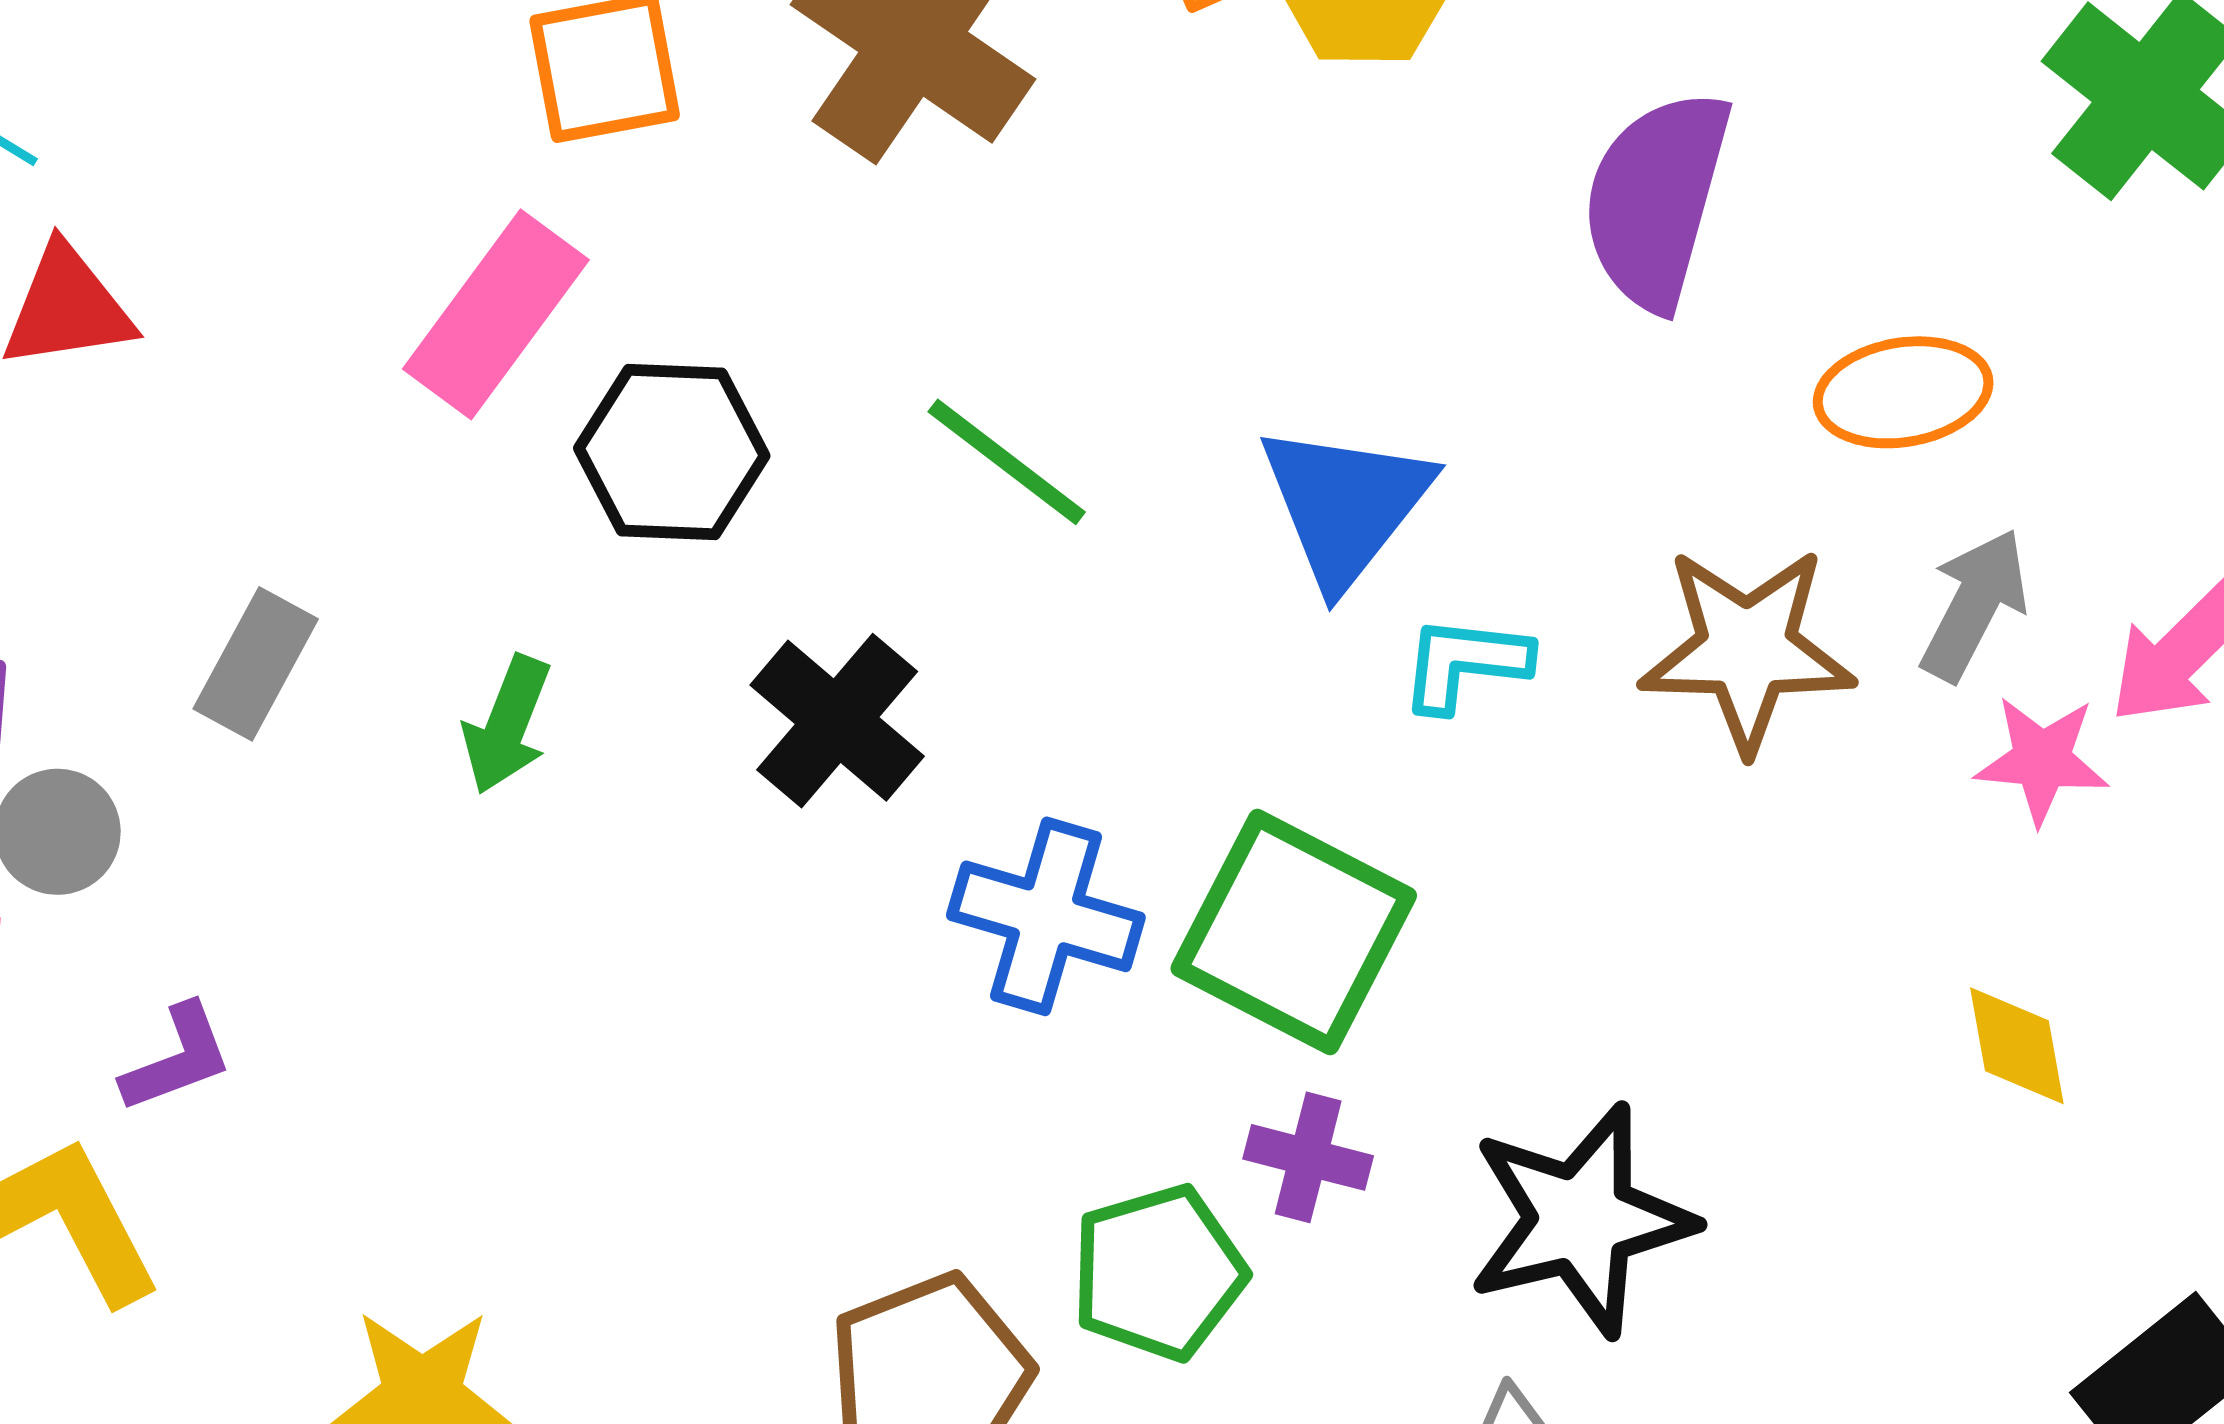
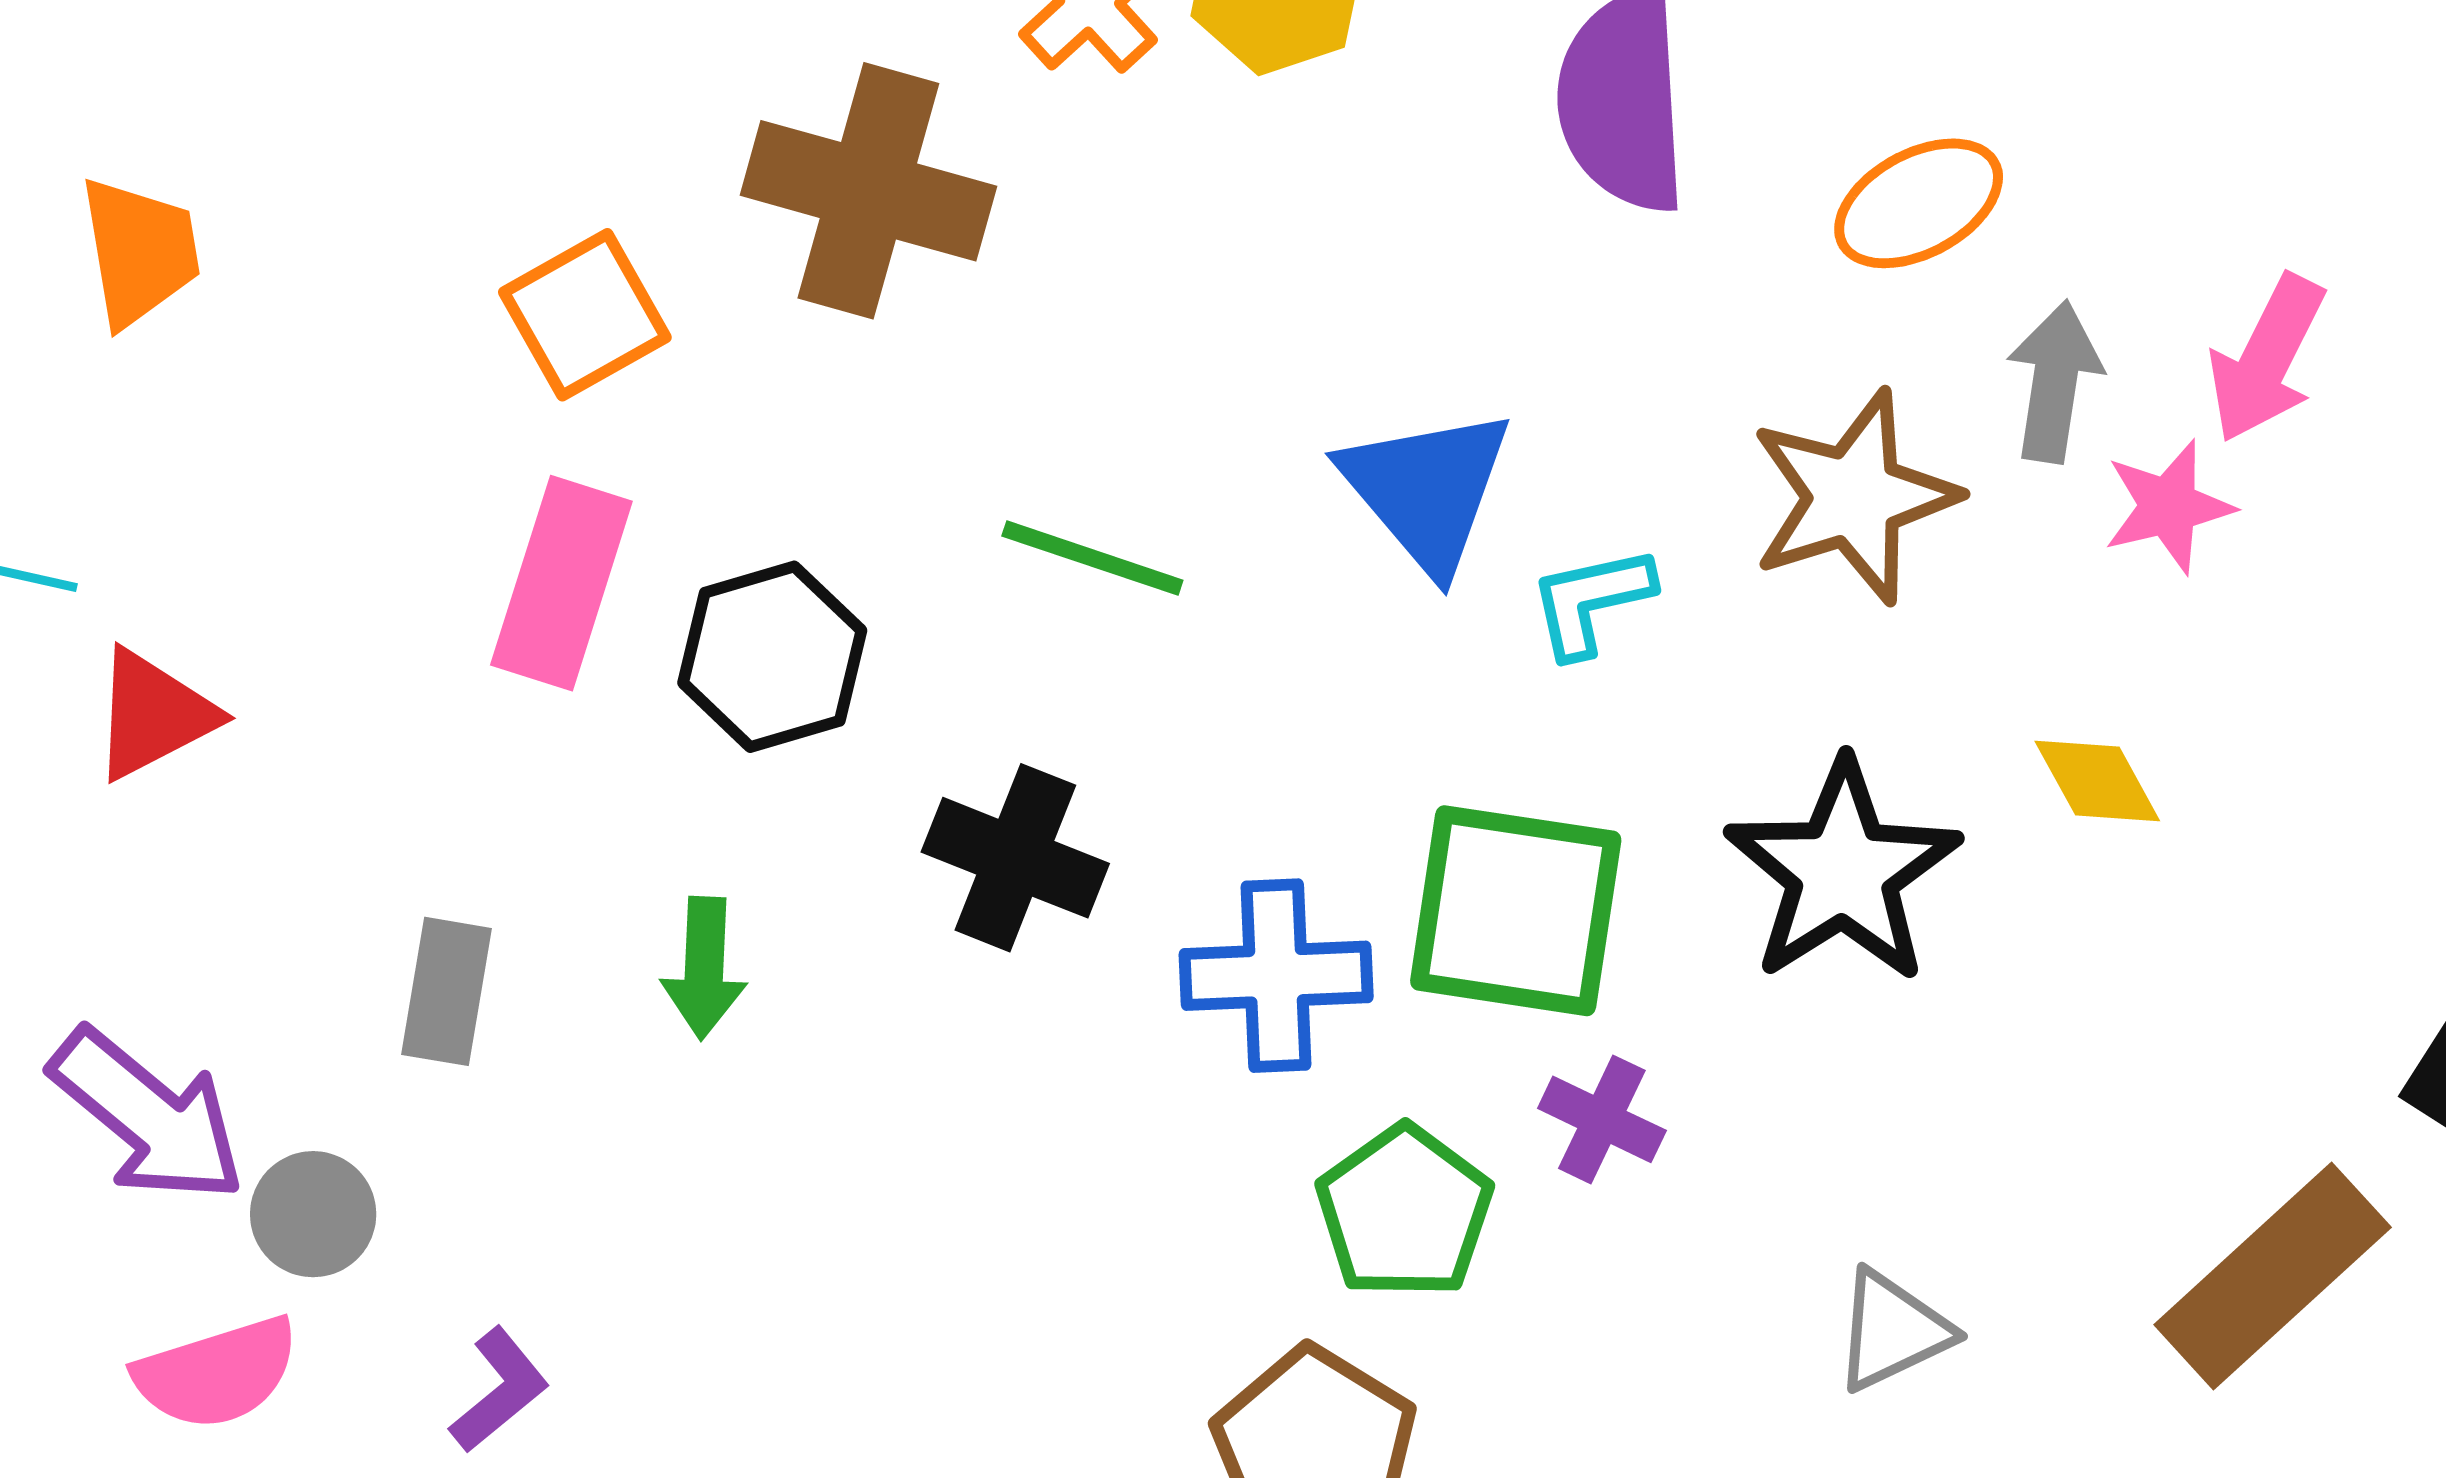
yellow diamond: (2017, 1046) -> (2097, 781), moved
purple cross: (1308, 1157) -> (1602, 1119), turned 30
black star: (1581, 1220) -> (1843, 872), moved
green pentagon: (1158, 1272) -> (1404, 1212), moved

